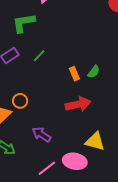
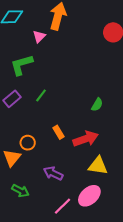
orange rectangle: (74, 74) -> (59, 132), moved
yellow triangle: (95, 141) -> (98, 166), moved
pink ellipse: (75, 161) -> (89, 196), turned -45

